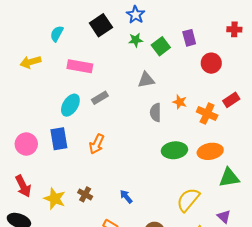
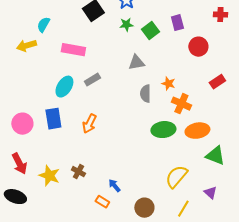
cyan semicircle: (57, 34) -> (43, 25), moved
orange cross: (207, 114) -> (181, 104), moved
green triangle: (229, 178) -> (215, 156), turned 30
blue arrow: (126, 197) -> (114, 186), moved

